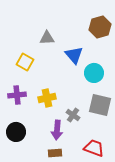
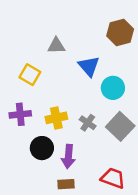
gray square: (100, 105) -> (120, 126), turned 30
gray cross: (73, 115) -> (88, 123), moved
black circle: (16, 132) -> (42, 148), moved

